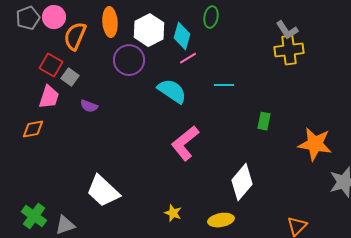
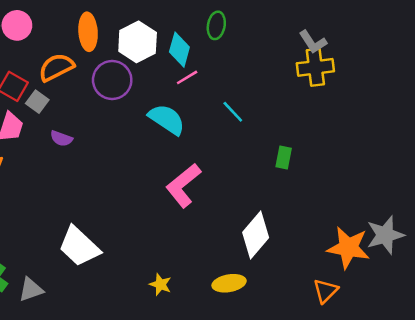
orange semicircle: (75, 36) -> (56, 67), moved, turned 40
cyan line: (224, 85) -> (233, 112), turned 48
orange star: (315, 144) -> (348, 248), moved
yellow star: (173, 213) -> (160, 284), moved

